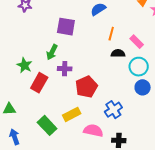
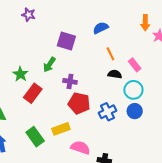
orange line: (111, 34) -> (110, 54), turned -48
purple cross: (65, 69) -> (70, 81), moved
red pentagon: (86, 87) -> (79, 103), turned 30
blue cross: (113, 110) -> (108, 112), moved

